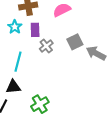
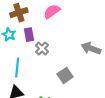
gray square: (75, 42) -> (65, 75), moved

